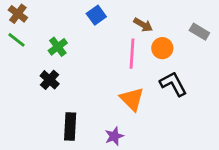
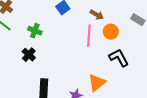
green cross: (58, 47) -> (35, 31), turned -32
orange triangle: (132, 99) -> (97, 83), moved, turned 36

